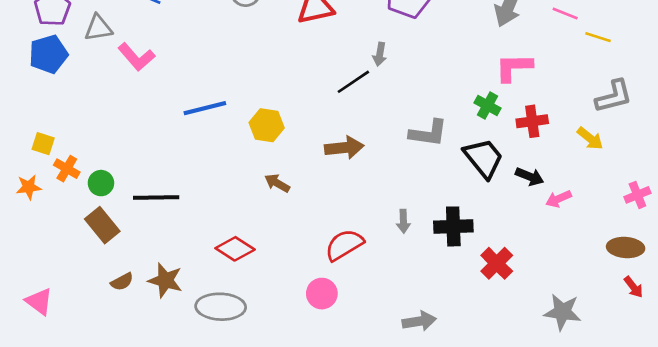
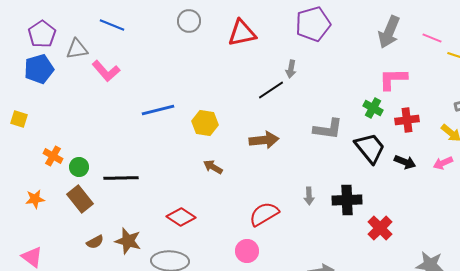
yellow square: (43, 144) -> (19, 119), moved
orange star: (29, 187) -> (35, 199), moved
pink arrow: (559, 199) -> (443, 163), moved

